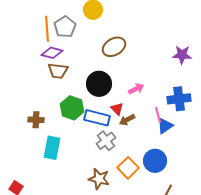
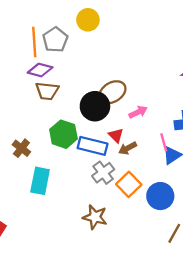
brown ellipse: (114, 47) -> (112, 92), moved
brown cross: (36, 120) -> (21, 148), turned 35
orange square: (128, 168) -> (129, 184), moved

